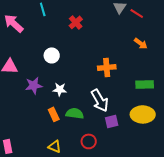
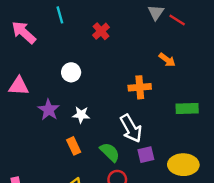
orange arrow: (141, 43) -> (167, 60), moved
purple star: (34, 85) -> (49, 110), turned -30
green semicircle: (75, 113) -> (110, 152), moved, turned 36
yellow ellipse: (143, 114) -> (183, 165), moved

